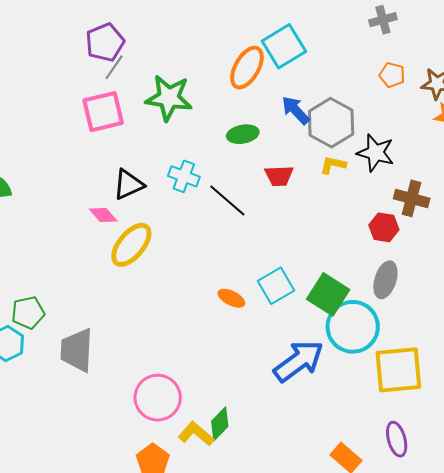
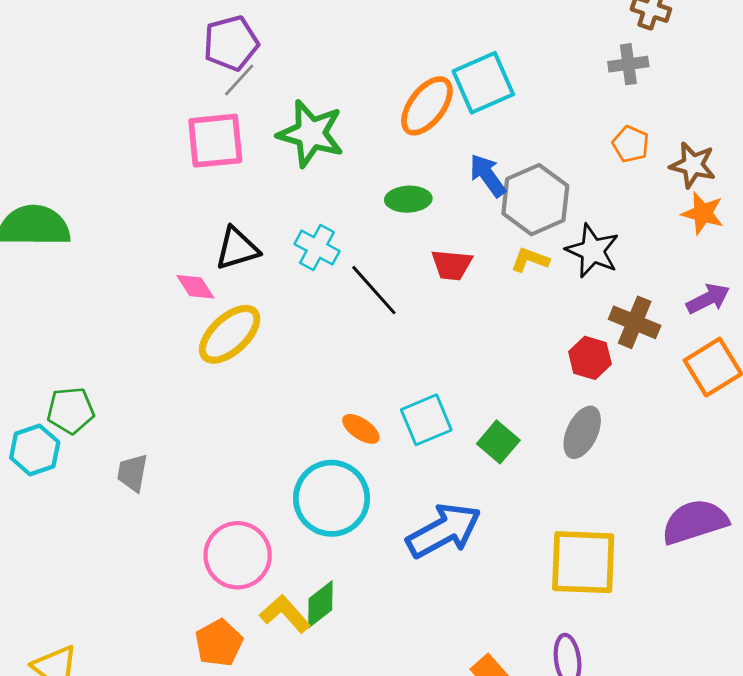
green square: (328, 294) -> (498, 442), size x0.7
cyan circle: (353, 327) -> (332, 498), moved
gray trapezoid: (77, 350) -> (132, 473), size x0.6

